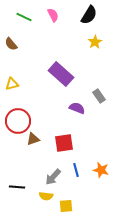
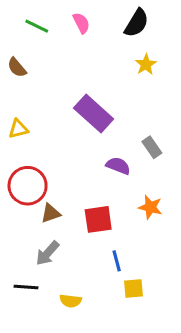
orange star: (101, 170) -> (150, 207), moved
gray arrow: (53, 177) -> (48, 253), moved
yellow square: (66, 206) -> (133, 289), moved

